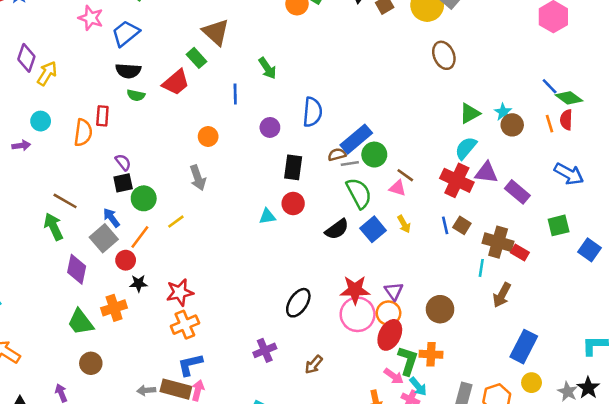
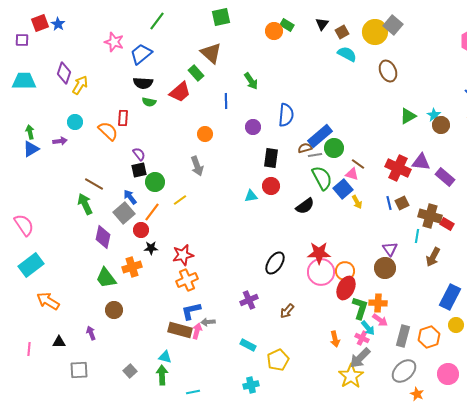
orange semicircle: (83, 133) -> (108, 131), turned -55
cyan semicircle: (466, 148) -> (347, 54), moved, turned 78
brown square: (462, 225) -> (402, 203), turned 32
blue square: (373, 229) -> (343, 189), moved
purple triangle: (394, 291) -> (390, 249), moved
pink arrow: (394, 376) -> (380, 320), moved
gray arrow: (146, 390) -> (208, 322), moved

